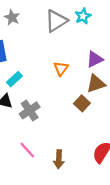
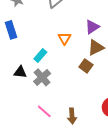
cyan rectangle: (14, 79) -> (40, 55), moved

